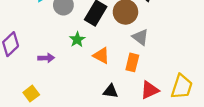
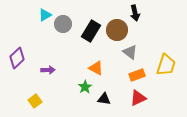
green star: (77, 40) -> (85, 87), moved
orange rectangle: (132, 62) -> (137, 75), moved, turned 56
yellow trapezoid: (182, 87) -> (166, 65), moved

